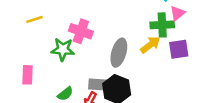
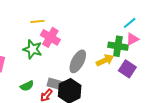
yellow line: (34, 19) -> (37, 21), moved
purple square: (179, 49) -> (127, 69), turned 30

